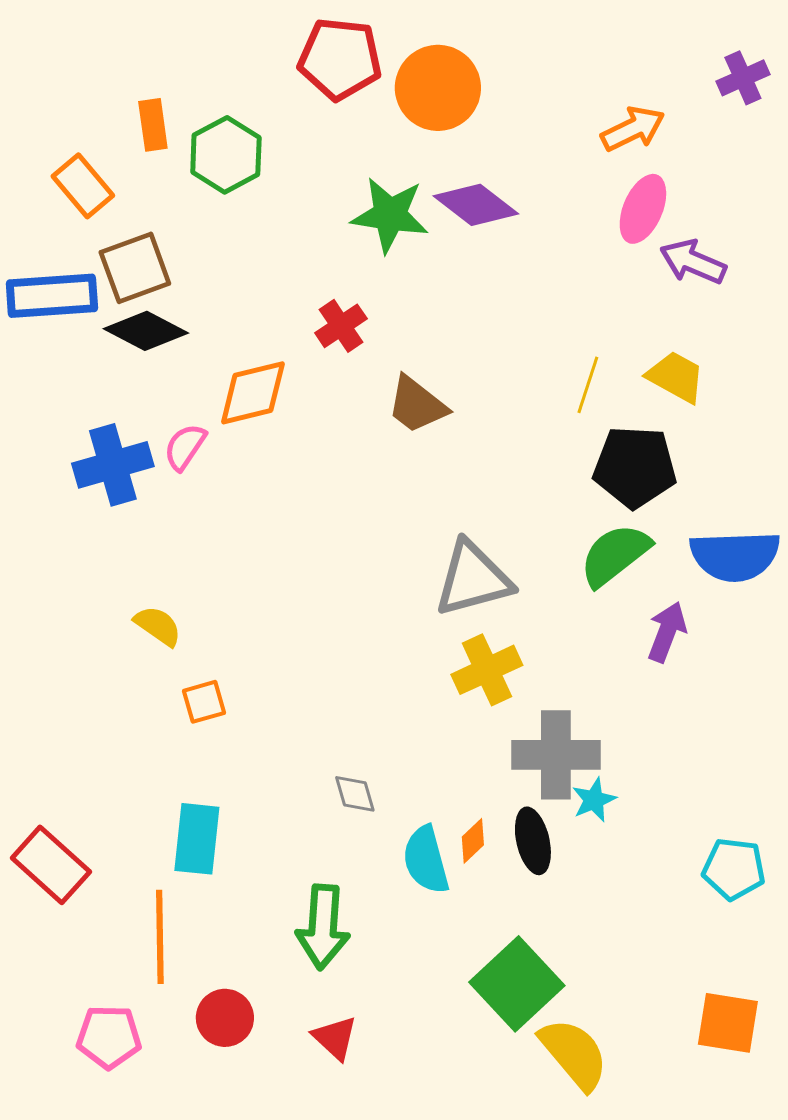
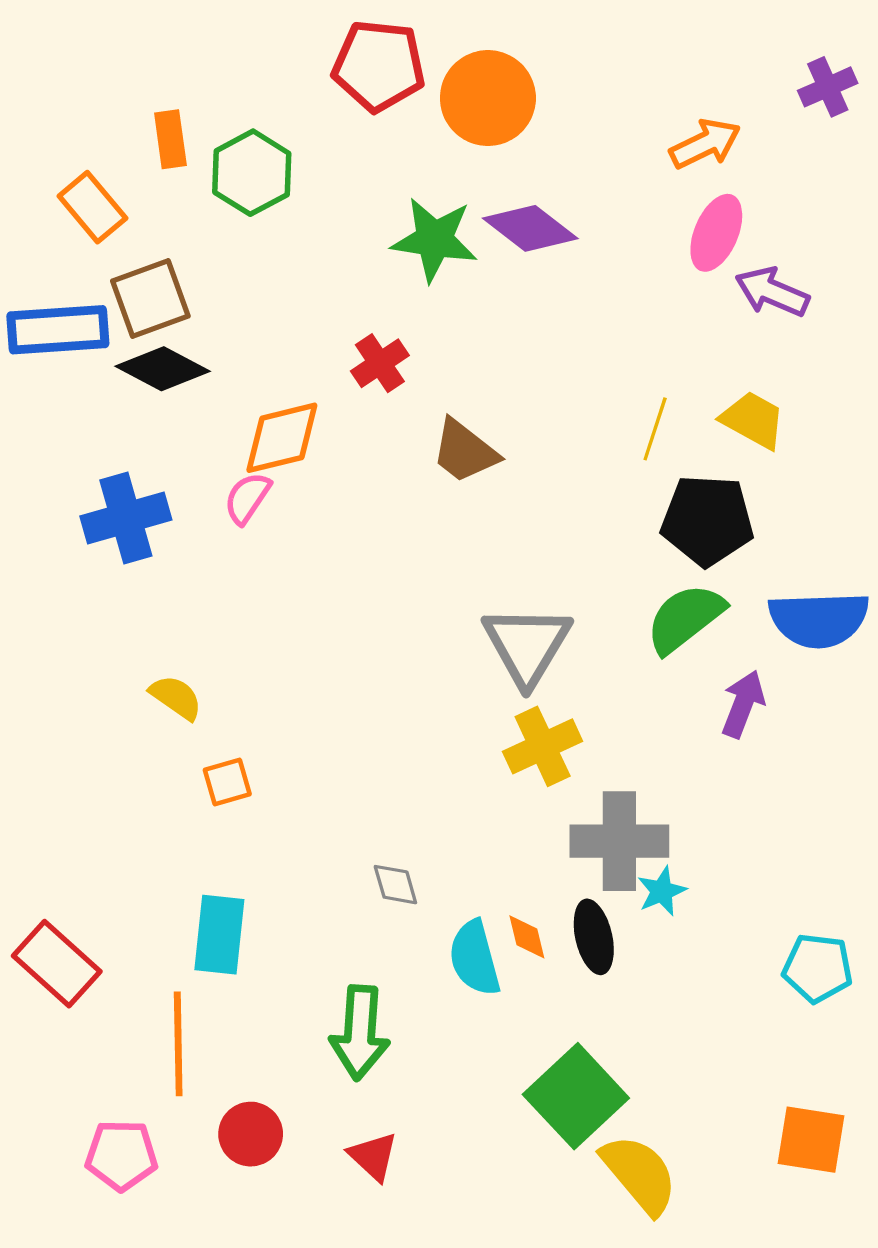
pink semicircle: (185, 447) -> (247, 498), moved
gray triangle: (473, 579) -> (527, 645), turned -44
orange diamond: (473, 841) -> (527, 937), turned -60

